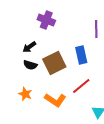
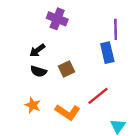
blue rectangle: (81, 55) -> (107, 53), moved
brown square: (54, 63) -> (67, 69), size x0.6

